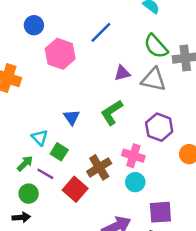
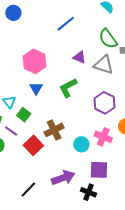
pink hexagon: (60, 54) -> (35, 61), moved
purple triangle: (122, 73) -> (79, 57), turned 32
pink cross: (133, 156) -> (103, 137), moved

